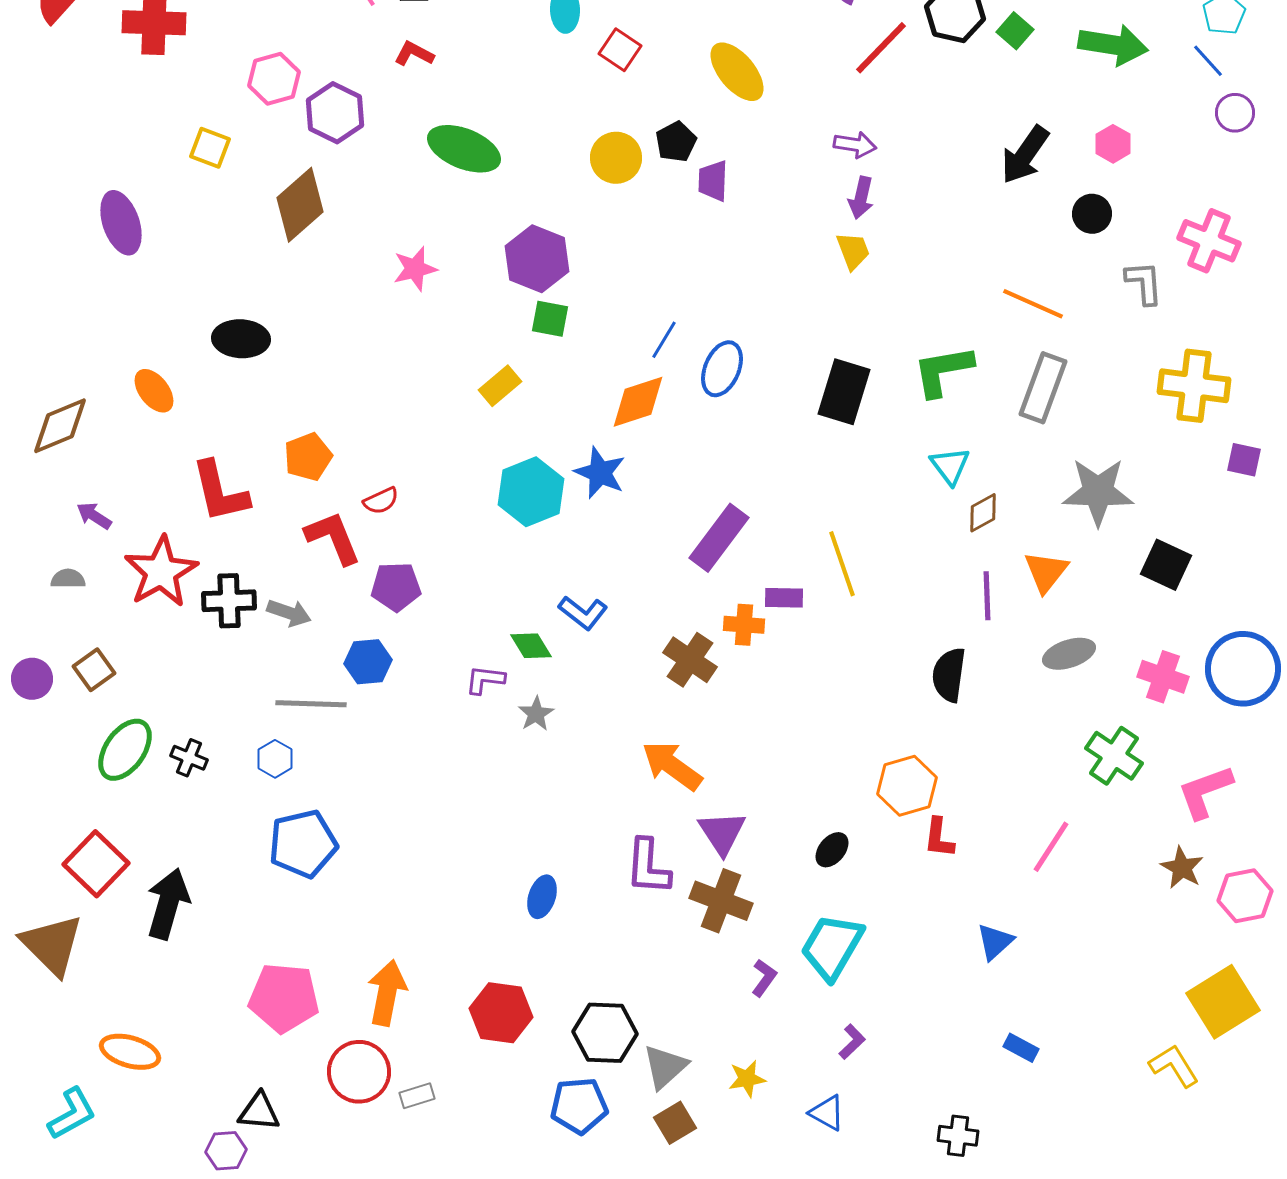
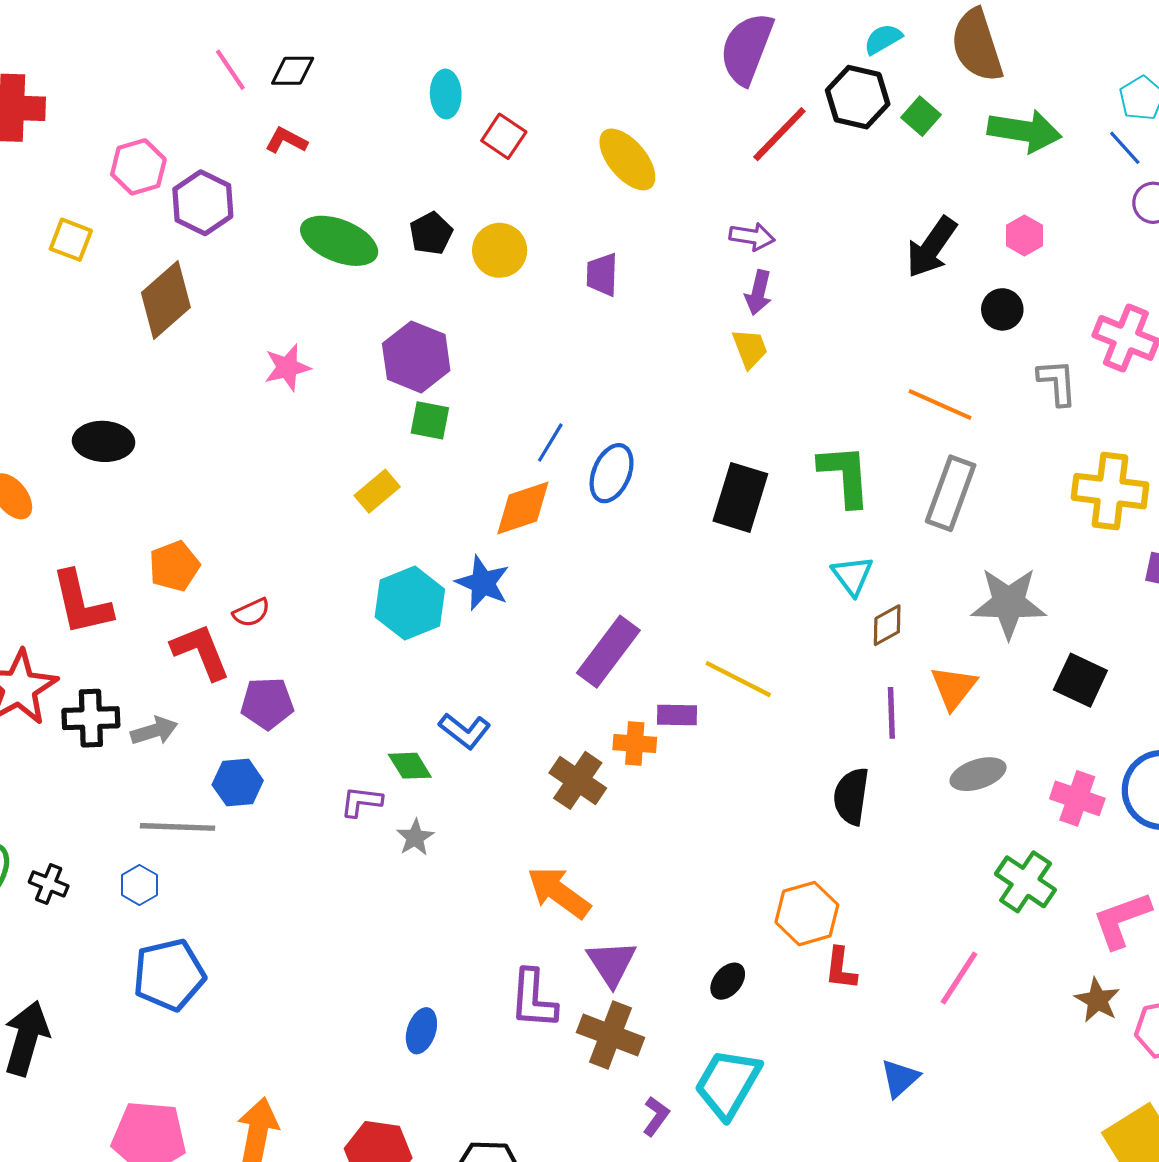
black pentagon: (676, 142) -> (431, 233), moved
green L-shape: (943, 371) -> (845, 475), turned 96
yellow line: (842, 564) -> (738, 679), turned -44
gray arrow: (289, 613) -> (154, 731), turned -36

